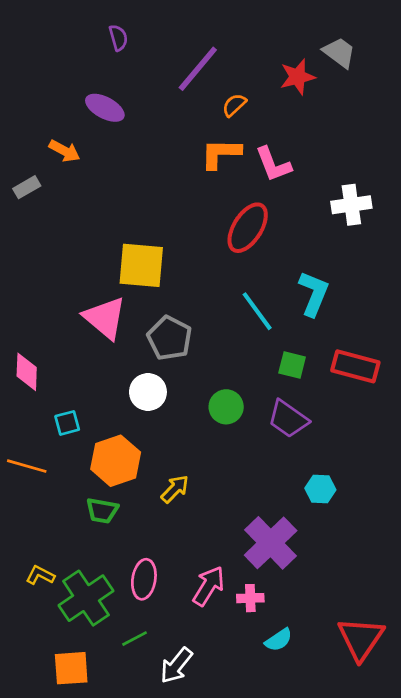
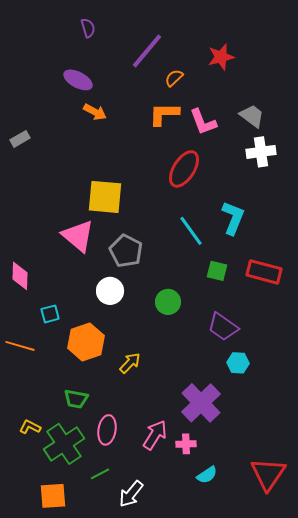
gray trapezoid: (339, 53) -> (252, 116), moved
orange arrow: (64, 151) -> (95, 112), moved
purple trapezoid: (288, 419) -> (223, 327), moved
green trapezoid: (102, 511) -> (76, 399), moved

